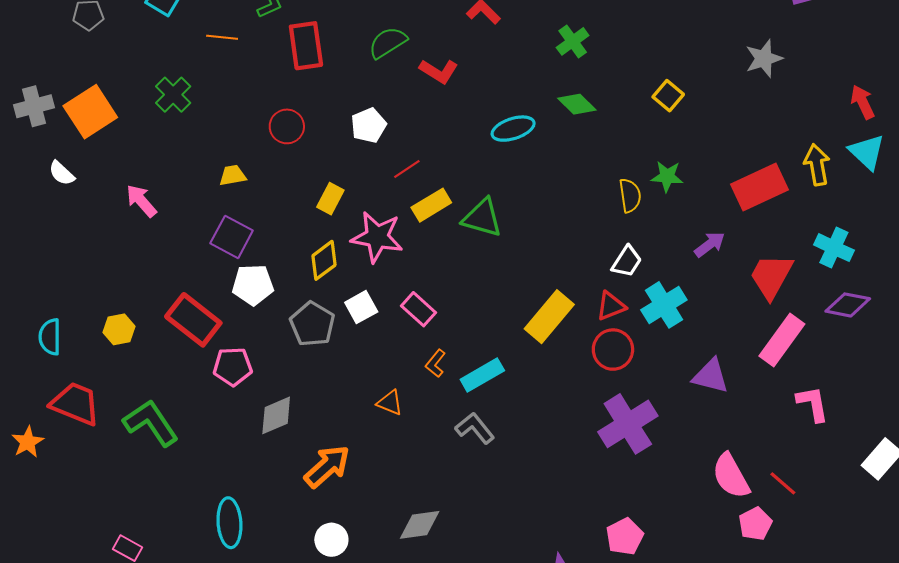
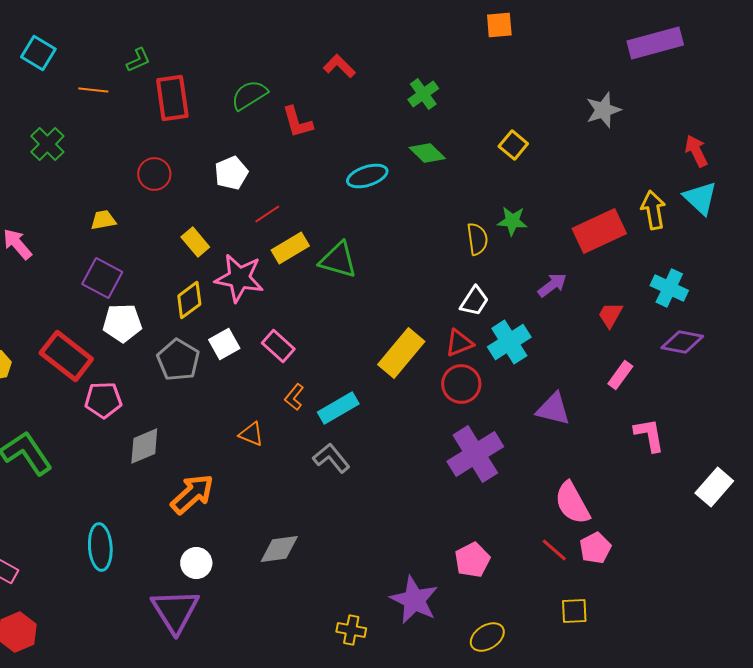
red L-shape: (439, 71) -> (297, 122), turned 42
yellow rectangle: (330, 199) -> (195, 242), turned -68
red trapezoid: (771, 276) -> (610, 315), size x0.6
pink rectangle: (782, 340) -> (620, 375), size x0.6
red line: (783, 483) -> (554, 550), moved

